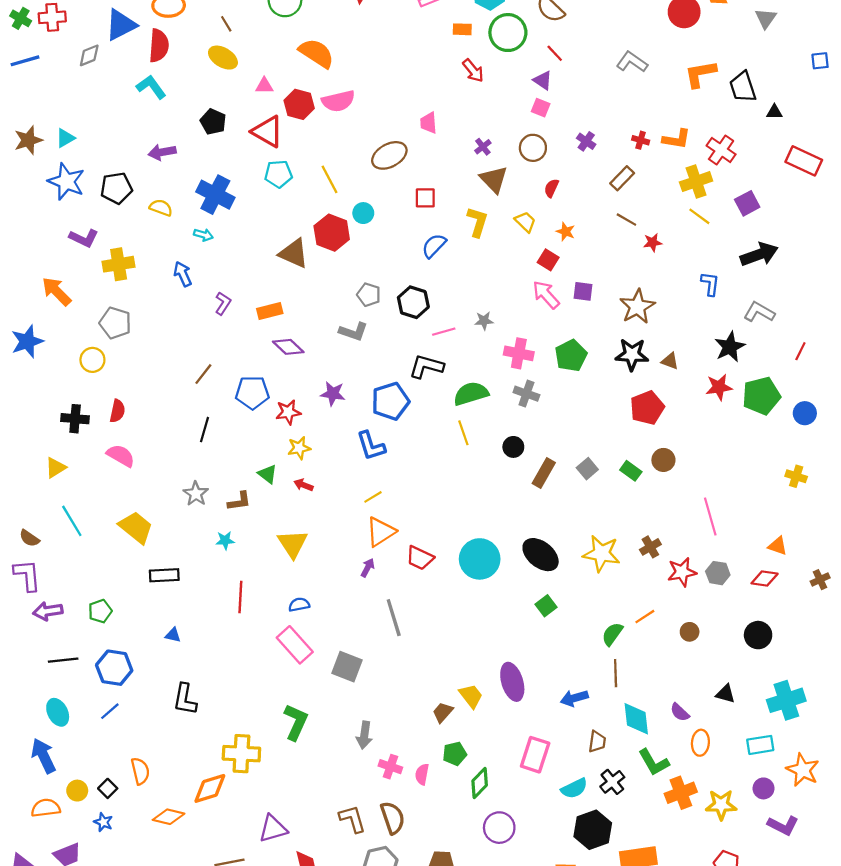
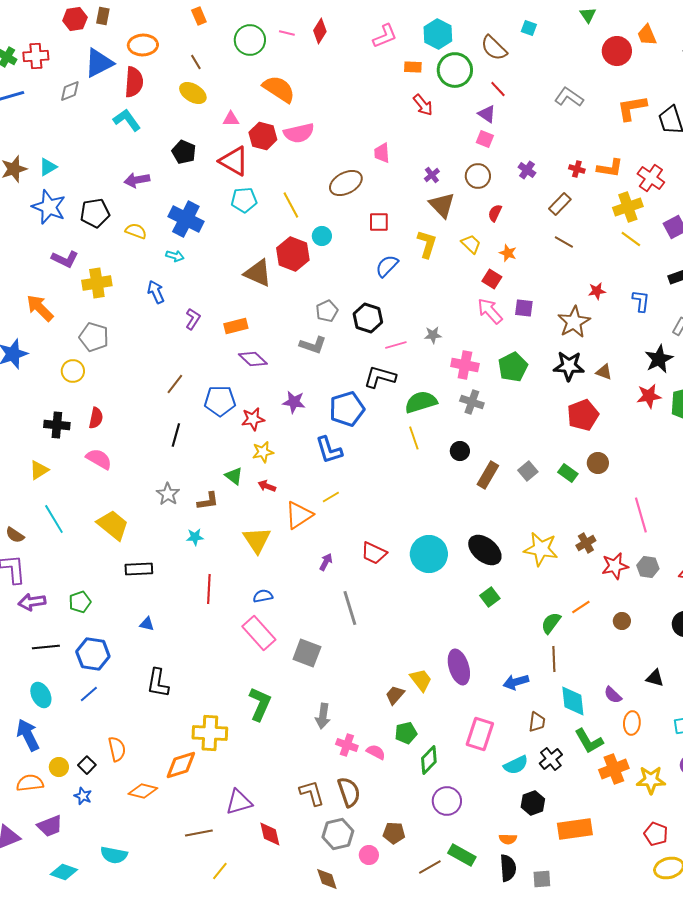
red star: (653, 242) -> (597, 291), moved
gray pentagon: (369, 295) -> (327, 311), turned 30
orange triangle: (381, 532) -> (299, 515), moved
pink semicircle: (422, 774) -> (376, 752), turned 108
black hexagon: (593, 830) -> (533, 803), size x0.7

